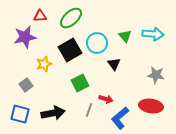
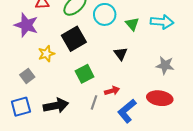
purple star: (25, 37) -> (26, 25), turned 30
cyan circle: (97, 43) -> (105, 14), moved
red arrow: (106, 99) -> (112, 91), turned -32
blue square: (20, 114) -> (21, 107), turned -30

